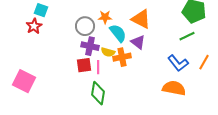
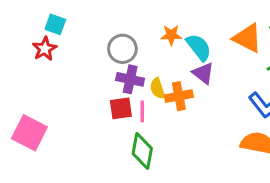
orange star: (105, 17) -> (171, 35), moved
orange triangle: (141, 19) -> (248, 38), moved
cyan semicircle: (118, 33) -> (199, 47), moved
yellow semicircle: (108, 52) -> (158, 88), turned 56

